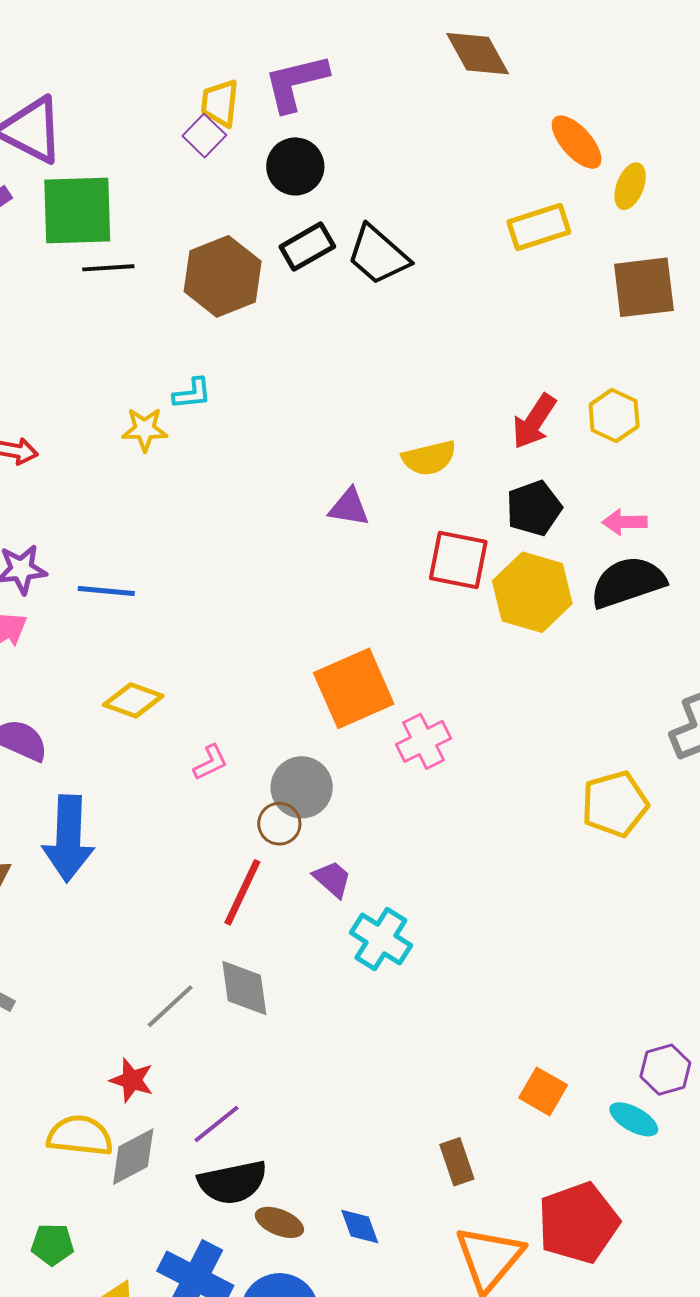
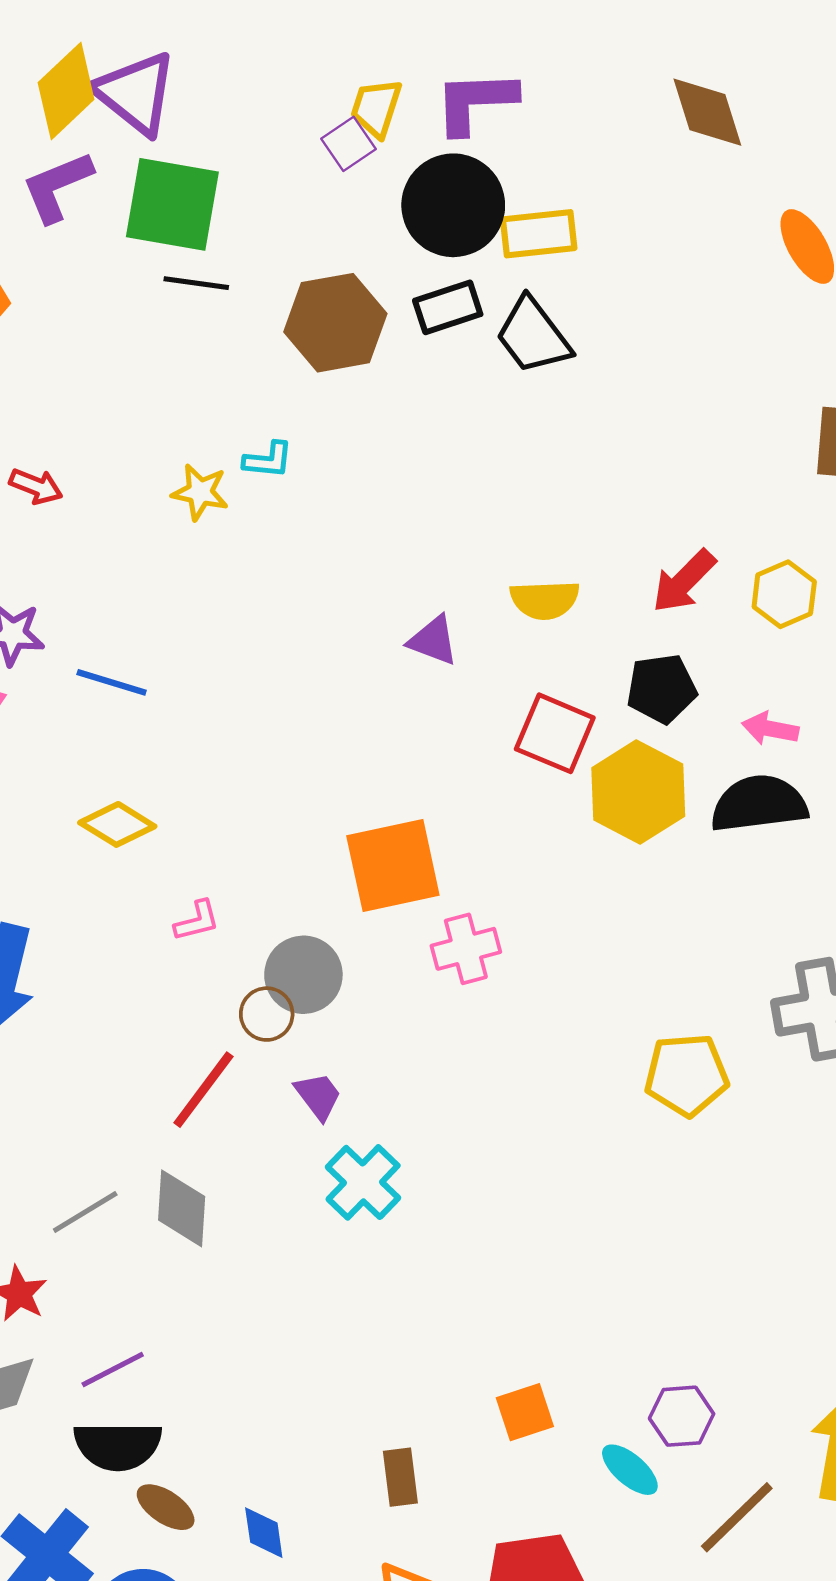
black circle: (295, 166) -> (453, 205), size x1.4
yellow rectangle: (539, 227) -> (539, 234), moved
orange square: (543, 1091) -> (525, 1412), turned 30

